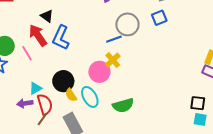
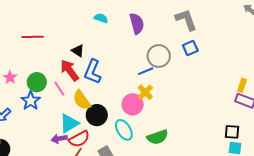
cyan triangle: (35, 88) -> (69, 123), size x1.5
yellow semicircle: (71, 95) -> (82, 100), moved, size x1.5
red semicircle: (45, 104) -> (79, 139), turned 80

